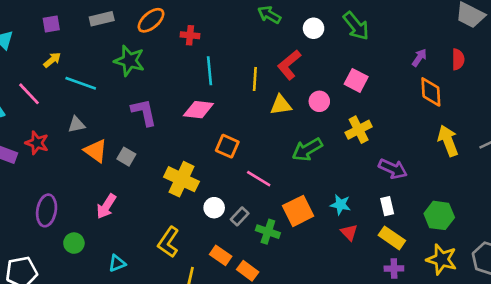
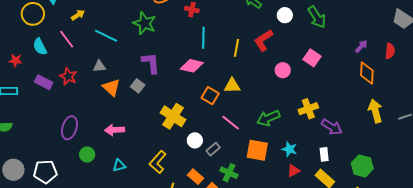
yellow arrow: (52, 60) -> (78, 15), moved
yellow triangle: (281, 105) -> (232, 86), moved
yellow cross: (359, 130) -> (308, 109), moved
green arrow: (307, 150) -> (268, 118), moved
gray square: (126, 157) -> (138, 86), moved
pink arrow: (106, 206) -> (114, 130), turned 48
orange square: (298, 211) -> (257, 150), turned 30
green cross: (268, 232) -> (229, 173), moved
red triangle: (349, 232) -> (293, 171), turned 40
cyan triangle: (117, 263) -> (119, 166), moved

